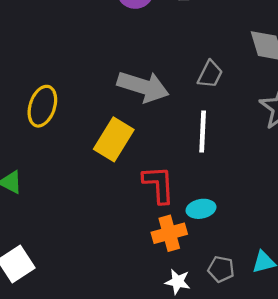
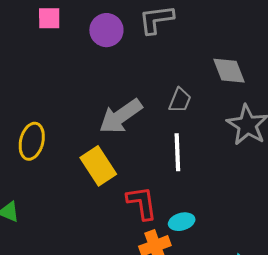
gray arrow: (143, 87) -> (121, 116), turned 132
yellow rectangle: (114, 139) -> (98, 166), turned -60

